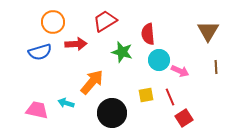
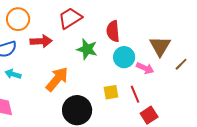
brown triangle: (208, 31) -> (160, 46), moved
brown line: (216, 67) -> (181, 64), turned 48
cyan arrow: (66, 103) -> (13, 74), moved

